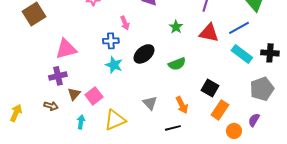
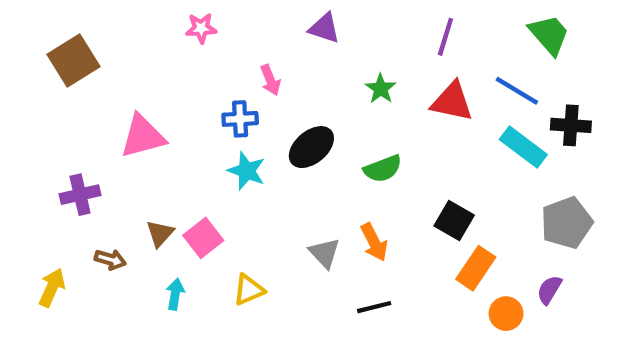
blue line: (239, 28) -> (517, 91), turned 60
black cross: (270, 53) -> (571, 125), moved
purple cross: (58, 76) -> (80, 195), moved
orange arrow: (182, 105) -> (374, 242), moved
yellow arrow: (16, 113) -> (52, 288), moved
yellow triangle: (115, 120) -> (249, 290), size x0.7

